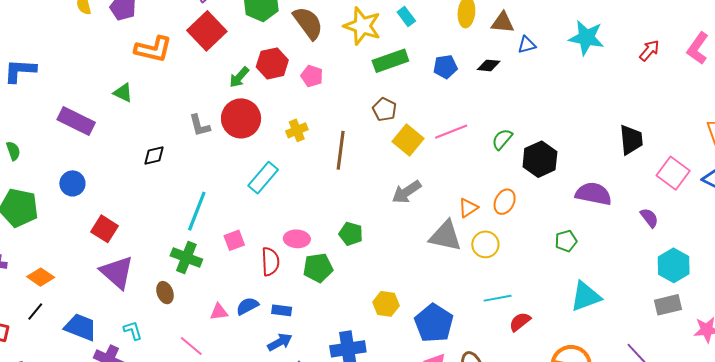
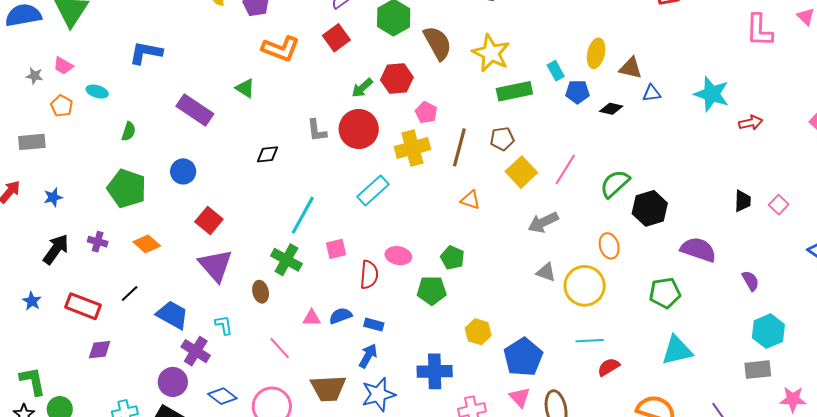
cyan rectangle: (406, 16) -> (556, 71), moved
red square: (207, 31) -> (336, 38), size x0.7
red arrow: (649, 50) -> (751, 123), moved, turned 30
blue pentagon: (445, 67) -> (577, 92), moved
pink pentagon: (312, 76) -> (426, 113), moved
brown pentagon: (385, 109) -> (502, 139), turned 30
yellow cross: (297, 130) -> (412, 148), size x1.6
pink line: (451, 132) -> (565, 169), turned -44
green semicircle: (502, 139) -> (615, 184), size x1.4
black trapezoid: (631, 140) -> (743, 201), size x0.7
brown line: (341, 150) -> (459, 147), moved
green semicircle: (13, 151) -> (129, 131), turned 30
pink square: (673, 173) -> (779, 205), moved, size x0.6
gray arrow: (407, 192) -> (543, 222), moved
orange ellipse: (505, 202) -> (609, 246), turned -50
orange triangle: (468, 208) -> (470, 200), moved, turned 45
gray triangle: (445, 236) -> (546, 272), size x0.6
green pentagon: (566, 241) -> (665, 293), size x1.4
yellow circle: (485, 244) -> (585, 286), size x1.5
green pentagon: (318, 268) -> (432, 290), moved
orange diamond: (41, 277) -> (147, 244), moved
blue arrow: (280, 342) -> (368, 356), turned -40

